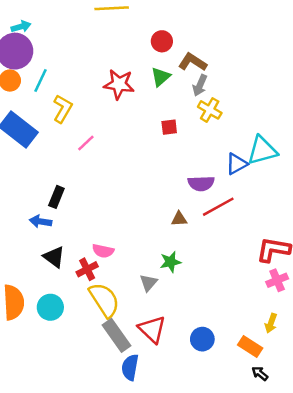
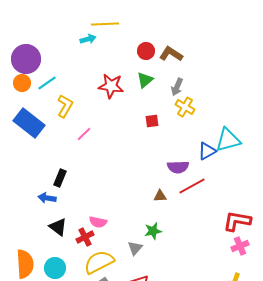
cyan arrow: (21, 27) -> (88, 39), moved
brown L-shape: (193, 62) -> (171, 54), moved
cyan line: (41, 81) -> (47, 83), turned 30
yellow semicircle: (104, 300) -> (99, 262), turned -84

